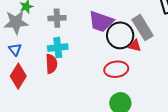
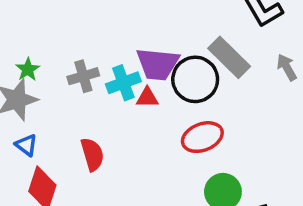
red triangle: (135, 46) -> (147, 98), moved
cyan cross: (58, 48) -> (123, 83), moved

